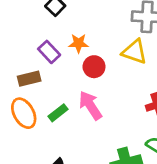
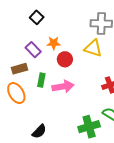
pink arrow: (90, 105) -> (63, 87), turned 115
green rectangle: (58, 113) -> (41, 80), moved, turned -40

